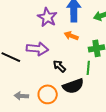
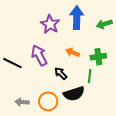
orange arrow: (71, 36) -> (73, 52), moved
purple arrow: (37, 49) -> (39, 55), turned -125

